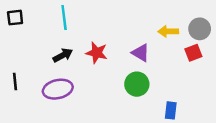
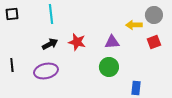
gray circle: (200, 29) -> (154, 15), moved
purple triangle: (141, 53) -> (112, 42), turned -35

